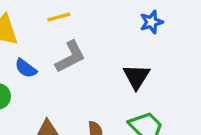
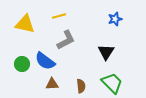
blue semicircle: (26, 68) -> (45, 61), moved, size x1.5

